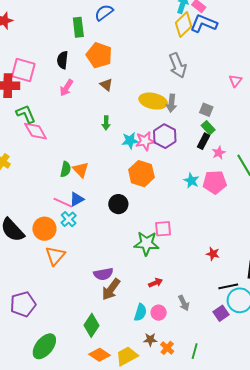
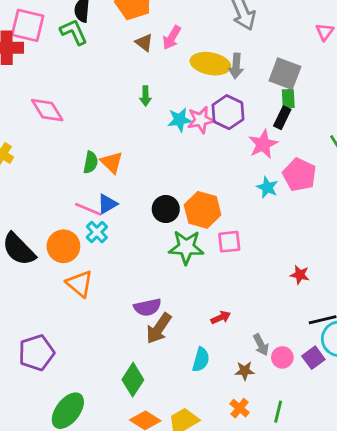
pink arrow: (66, 88) -> (172, 38), moved
gray square: (206, 110) -> (285, 74), size x1.6
green L-shape: (26, 114) -> (74, 32), moved
green rectangle: (208, 128) -> (288, 99), turned 40
pink star: (219, 153) -> (263, 144), moved, size x1.5
orange hexagon: (141, 174) -> (203, 210), moved
cyan star: (191, 181) -> (267, 187), moved
pink pentagon: (215, 182) -> (300, 175), turned 30
green star: (146, 243) -> (186, 247), moved
orange triangle: (55, 256) -> (80, 284), turned -30
pink circle: (159, 313) -> (282, 357), moved
brown star: (150, 340) -> (245, 371), moved

